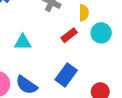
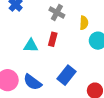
red rectangle: (69, 35) -> (53, 39), moved, turned -40

